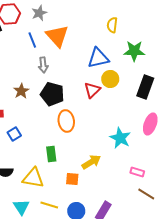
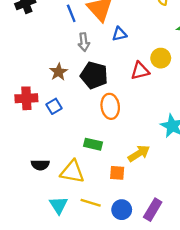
blue triangle: (98, 58) -> (119, 34), moved, size x0.6
red triangle: (92, 90) -> (140, 71), turned 30
blue square: (14, 134) -> (54, 106), moved
green rectangle: (51, 154) -> (93, 144), turned -70

